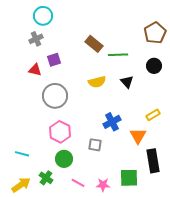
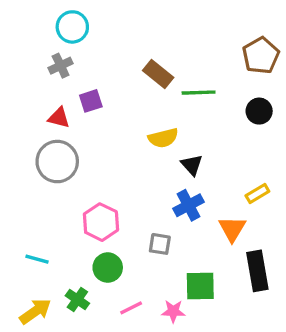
black triangle: (127, 82) -> (192, 165), moved
gray circle: (55, 96) -> (57, 162), moved
green square: (129, 178) -> (200, 286), moved
pink line: (78, 183) -> (131, 308), turned -56

